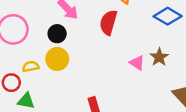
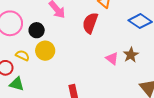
black circle: (57, 34) -> (37, 30), moved
yellow semicircle: (31, 67) -> (22, 55), turned 32

